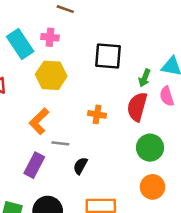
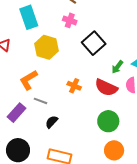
pink cross: (50, 37) -> (70, 20), moved
black square: (108, 56) -> (94, 43), turned 30
red semicircle: (137, 107) -> (106, 88), turned -95
orange circle: (153, 187) -> (114, 150), moved

